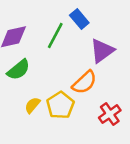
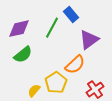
yellow semicircle: (32, 105) -> (34, 91), moved

